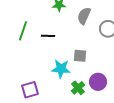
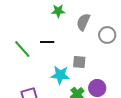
green line: (23, 31) -> (22, 49), moved, turned -60

